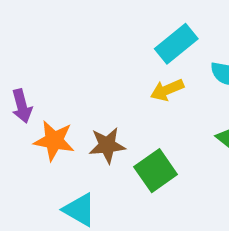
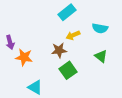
cyan rectangle: (176, 44) -> (67, 12), moved
brown star: (107, 145) -> (59, 50), moved

